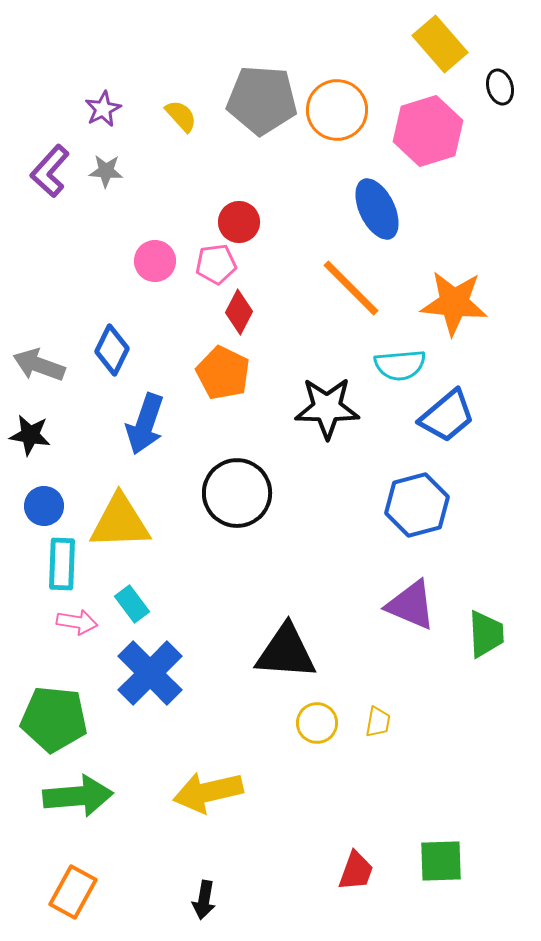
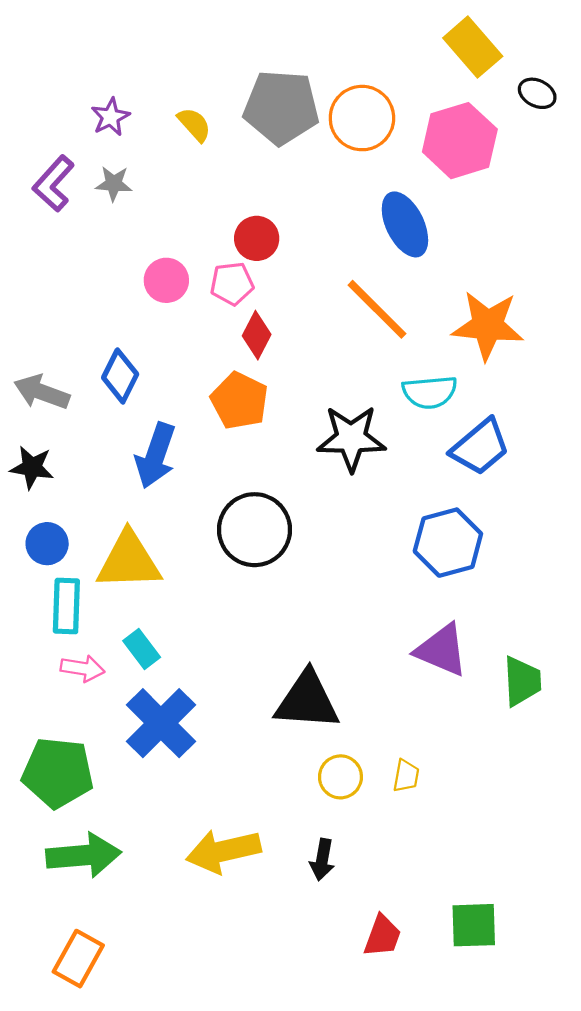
black ellipse: (500, 87) -> (537, 93), turned -48
black arrow: (204, 900) -> (322, 860), moved

